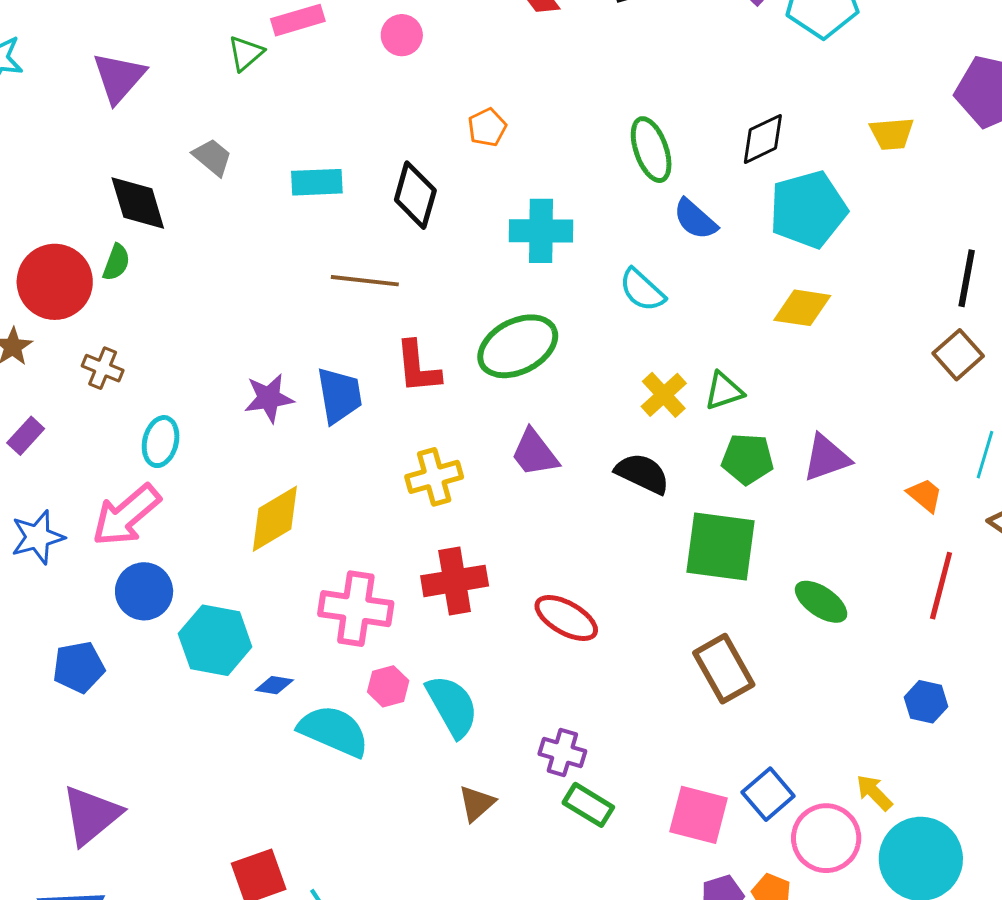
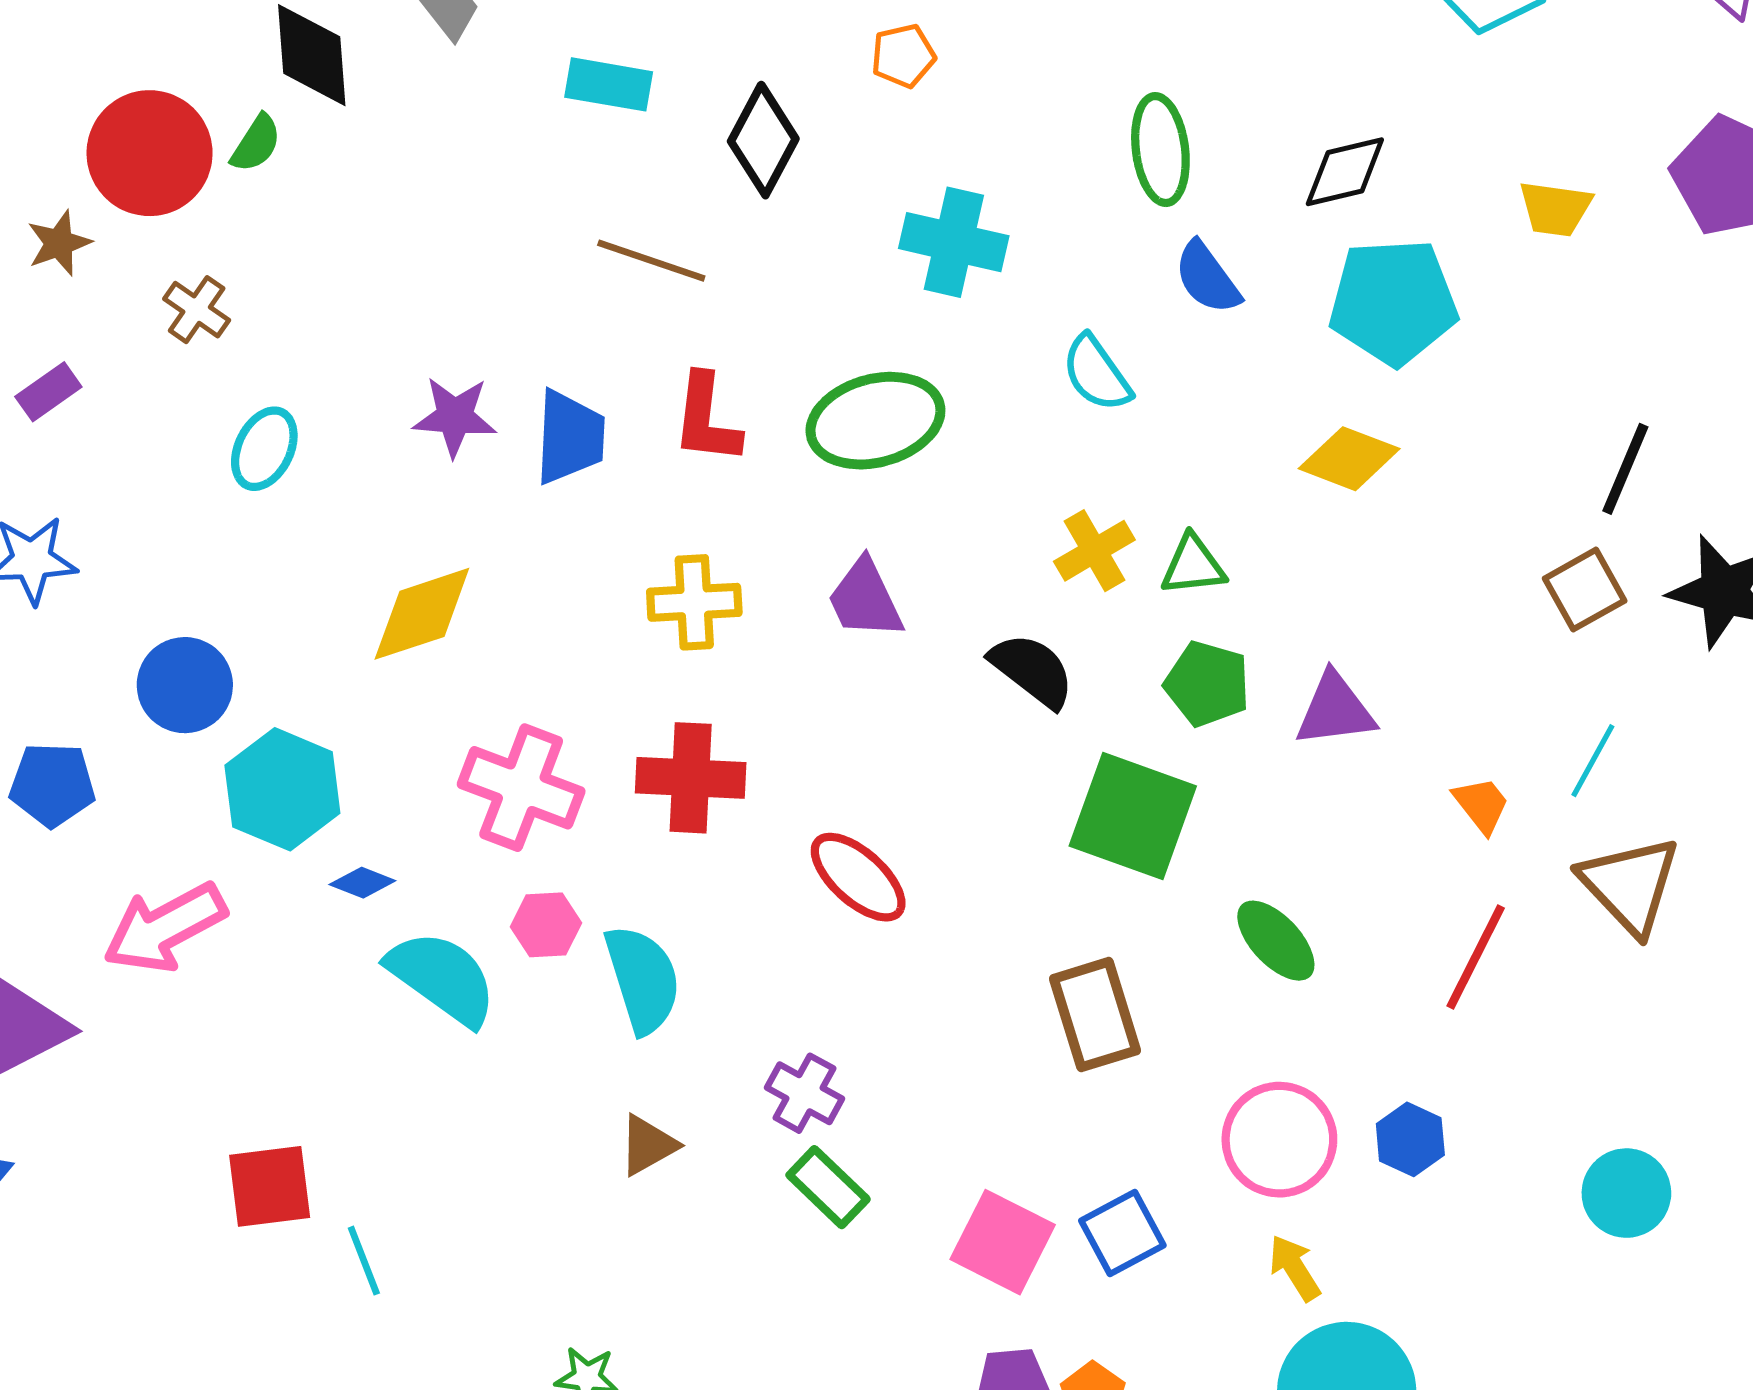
pink arrow: (126, 515) -> (165, 928), moved
pink circle: (826, 838) -> (1279, 1140), moved

